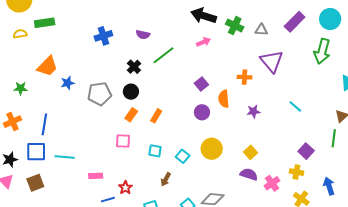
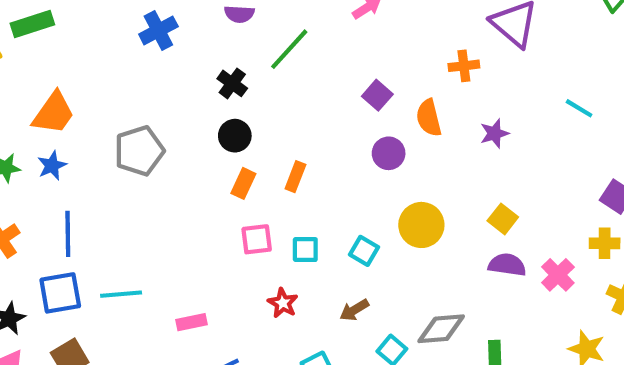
blue star: (68, 83) -> (52, 166), moved
gray pentagon: (99, 94) -> (139, 151), moved
pink square: (123, 141) -> (257, 239), moved
brown arrow: (166, 179) -> (354, 310), moved, turned 40
red star: (125, 188) -> (283, 303), moved

